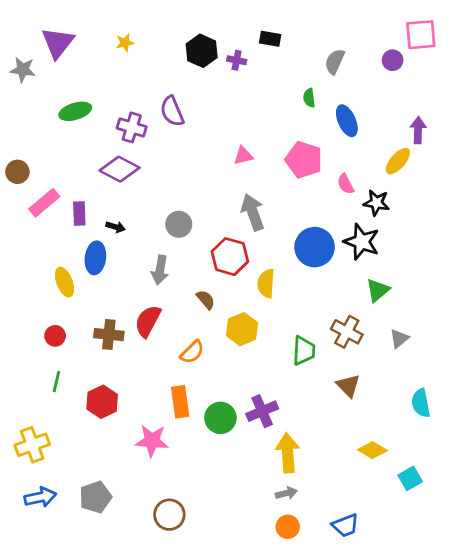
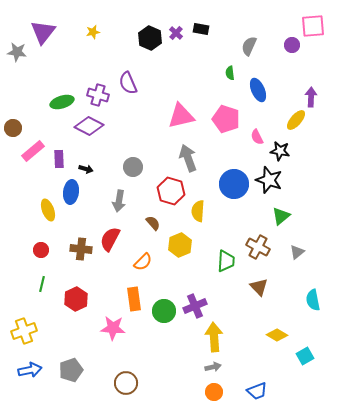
purple cross: (237, 60) -> (176, 33), moved, turned 32
green ellipse: (75, 111) -> (62, 102), moved
pink triangle: (243, 156) -> (181, 116), size x1.8

